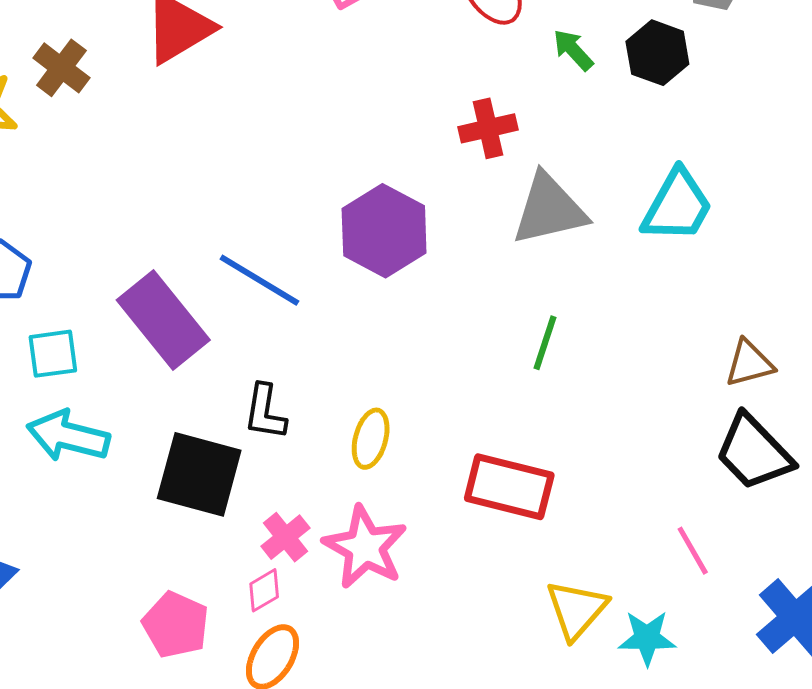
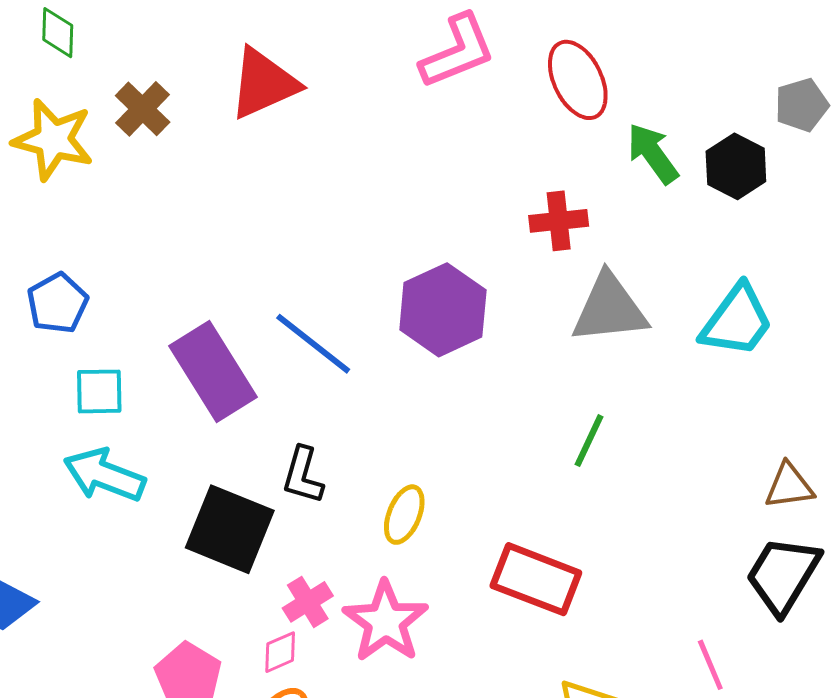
green arrow: (573, 50) -> (653, 153), size x1.4
black trapezoid: (754, 452) -> (783, 575), turned 68

